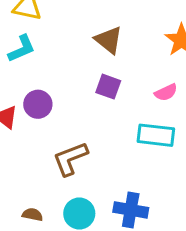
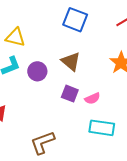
pink semicircle: (166, 92) -> (92, 98), moved
purple circle: (38, 104) -> (37, 71), moved

